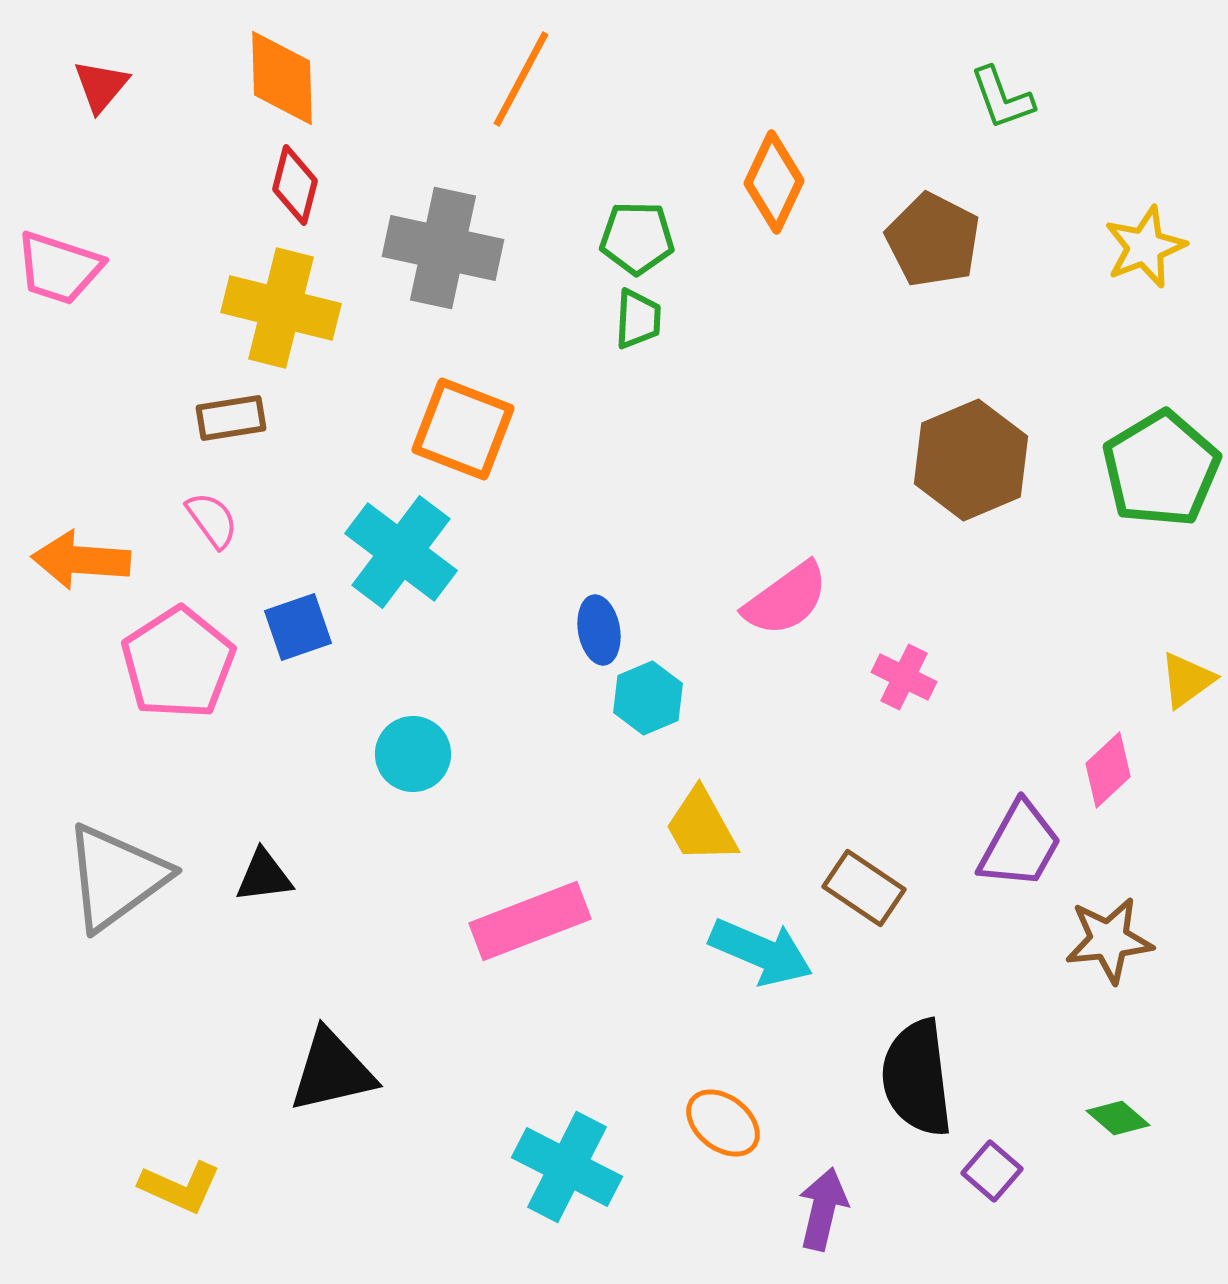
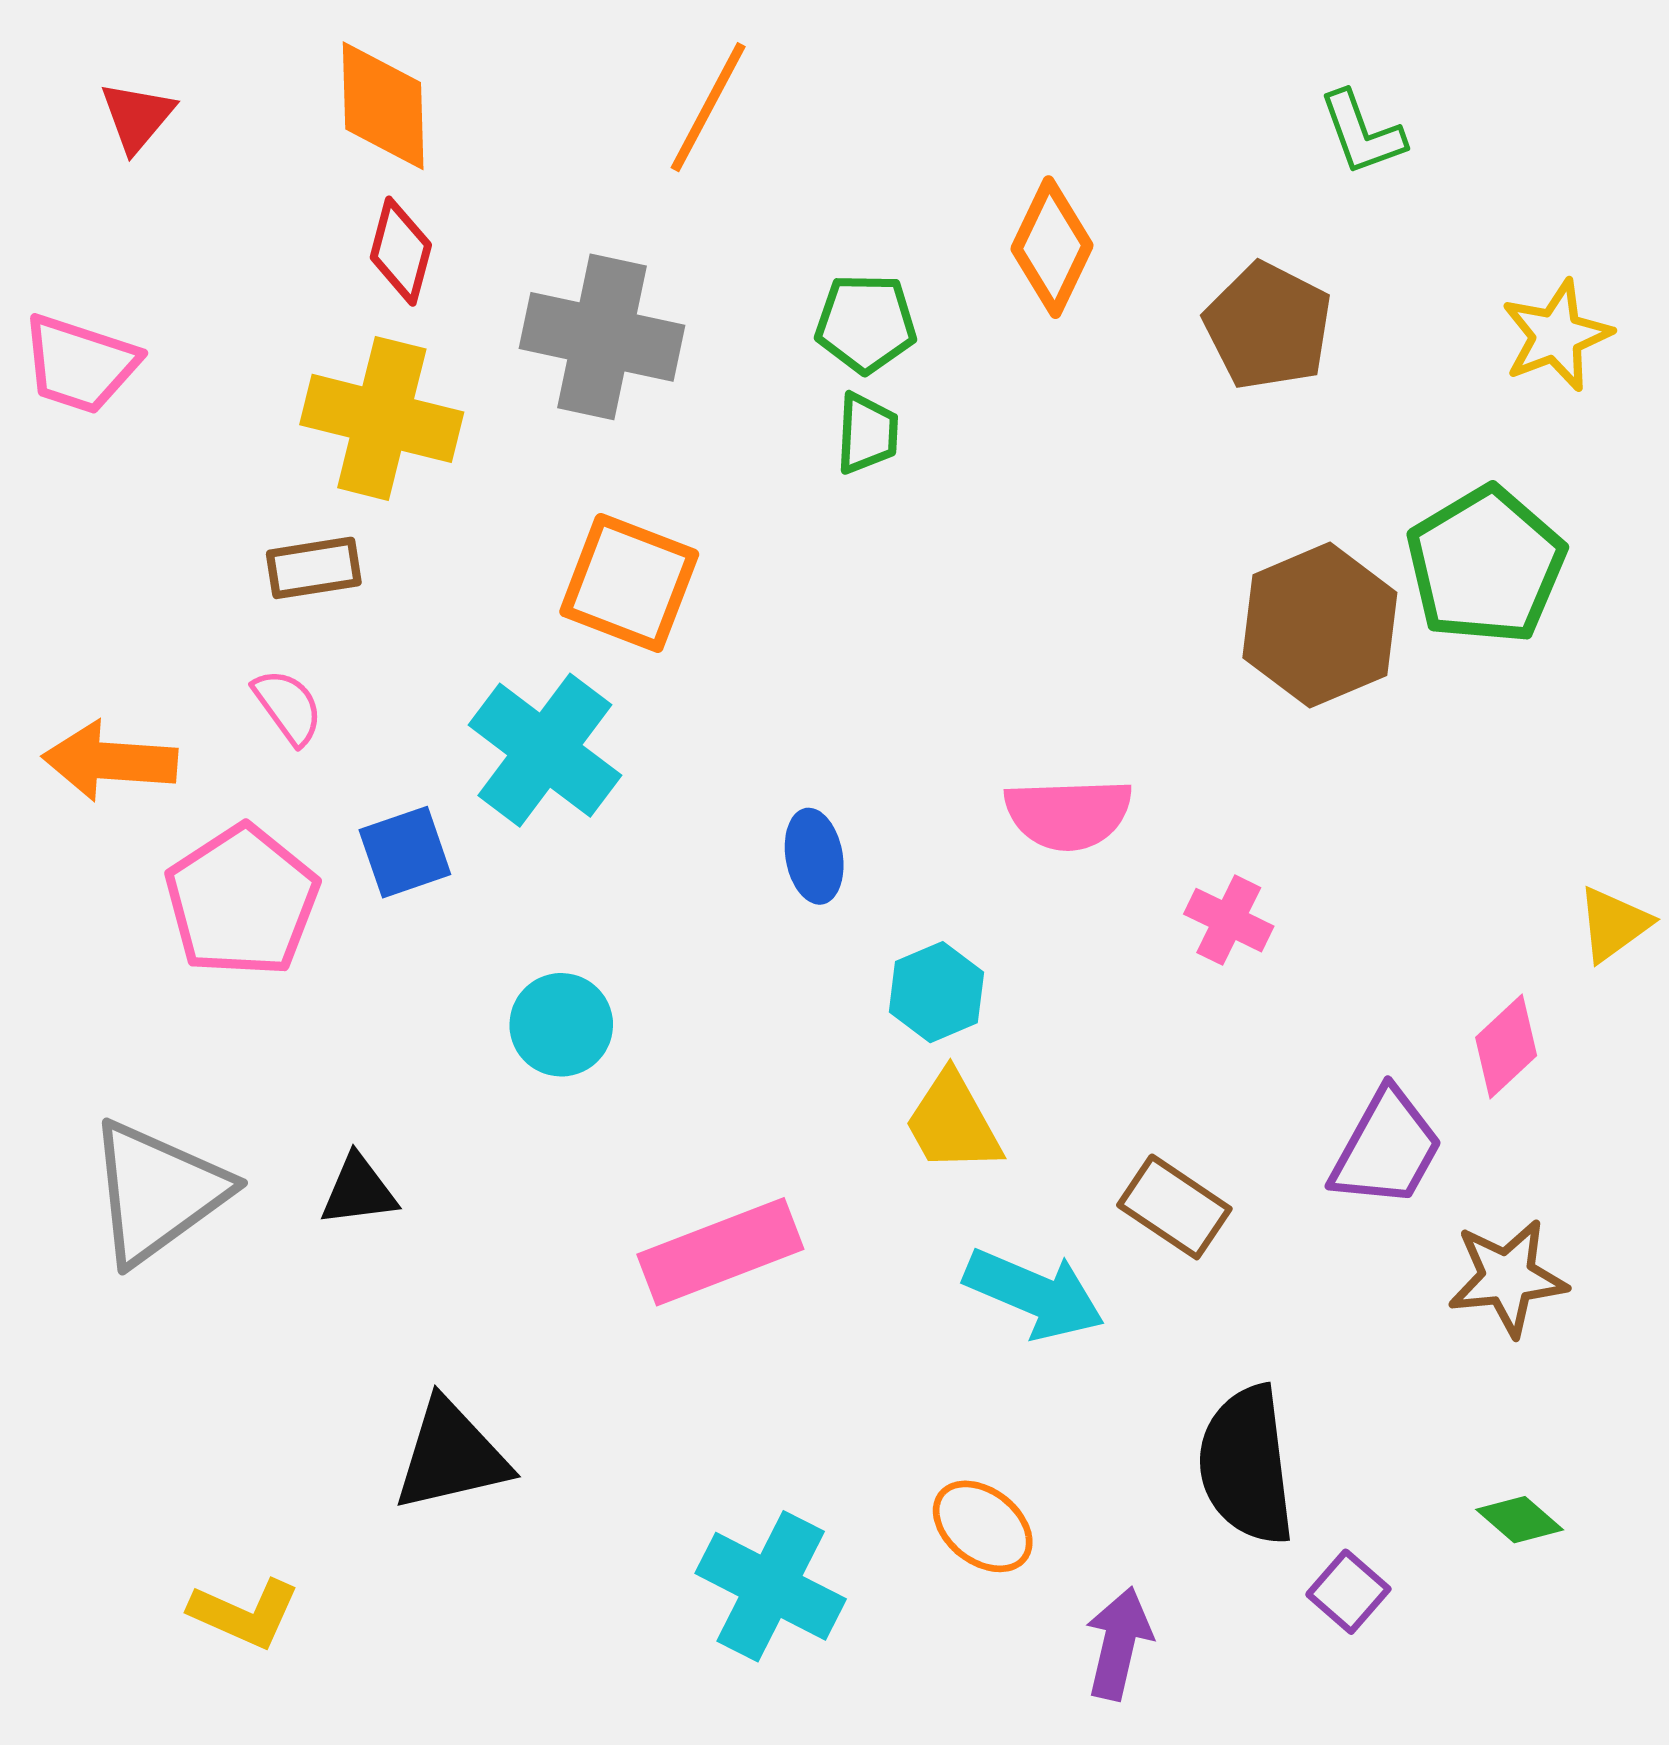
green pentagon: (1161, 469) -> (1486, 565), moved
pink semicircle: (786, 599) -> (1068, 814), turned 34
cyan hexagon: (648, 698) -> (936, 992), moved

